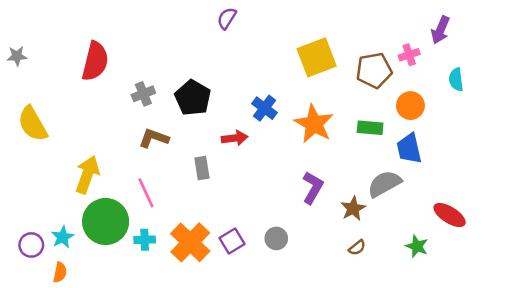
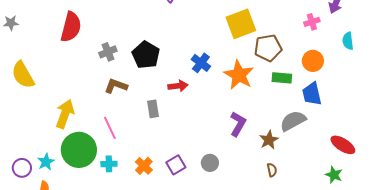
brown pentagon: (374, 70) -> (268, 48), moved
orange cross: (190, 242) -> (144, 166), size x0.6
green star: (417, 246) -> (334, 175), moved
brown semicircle: (357, 248) -> (272, 170), turned -64

